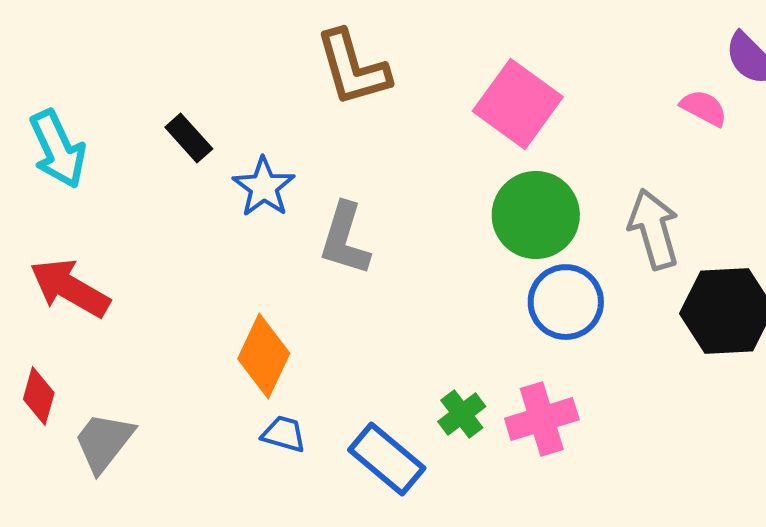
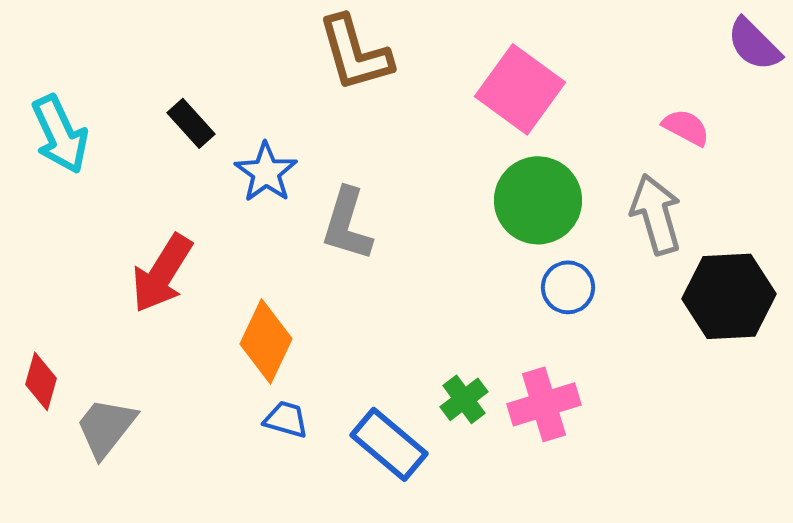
pink semicircle: (704, 108) -> (686, 127), moved
red arrow: (70, 288) -> (162, 273), moved, turned -88
blue circle: (566, 302) -> (568, 287), size x0.7

